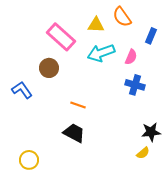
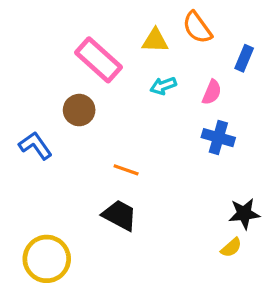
cyan arrow: (101, 53) -> (163, 86), size x0.6
yellow circle: (29, 160) -> (47, 259), size x1.5

